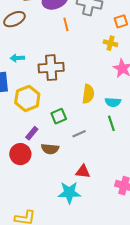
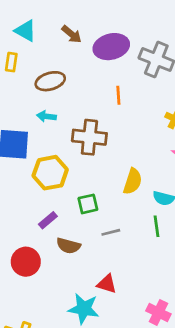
brown ellipse: (14, 19) -> (50, 81), moved
orange line: (66, 24) -> (118, 95), moved
red circle: (20, 154) -> (26, 262), moved

